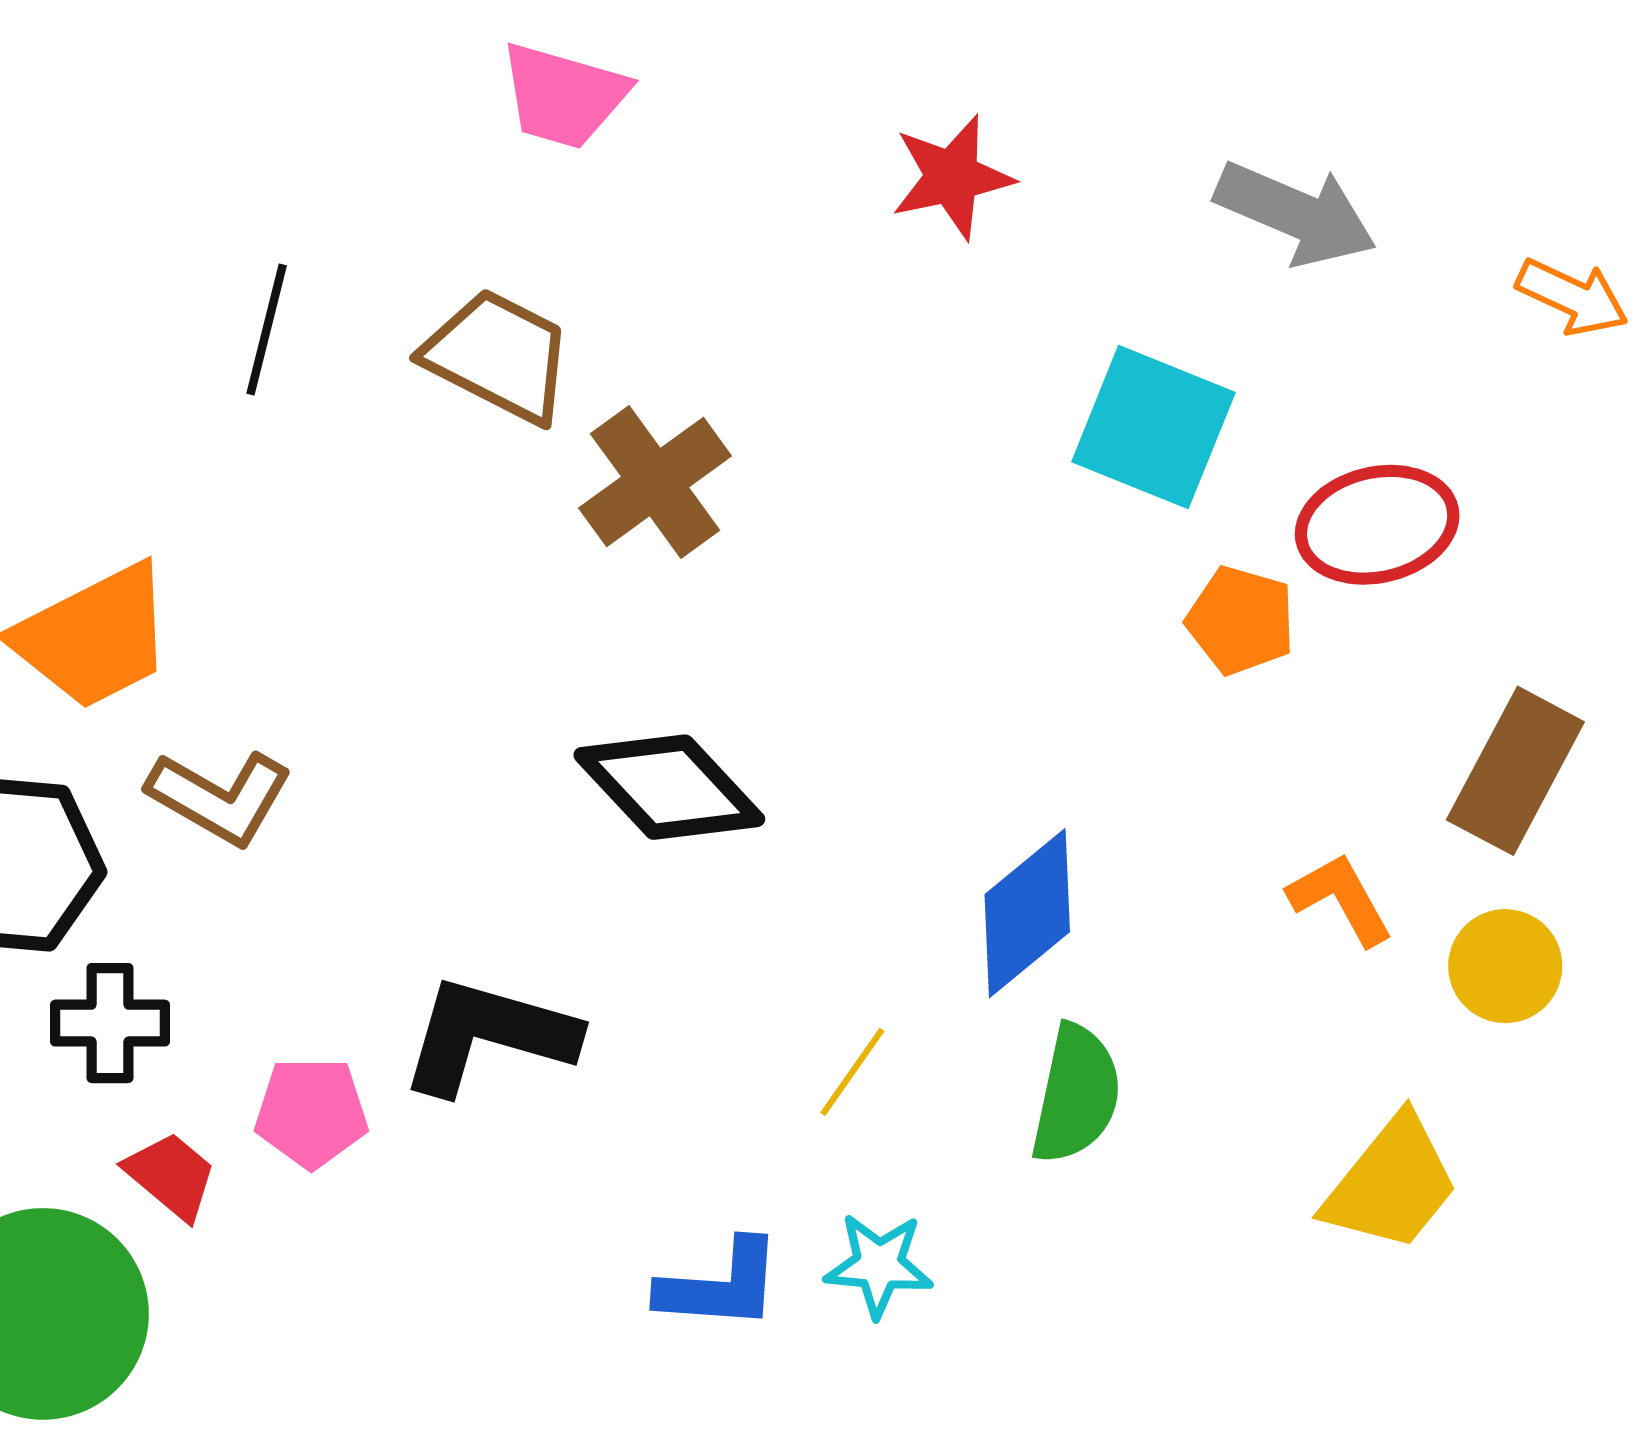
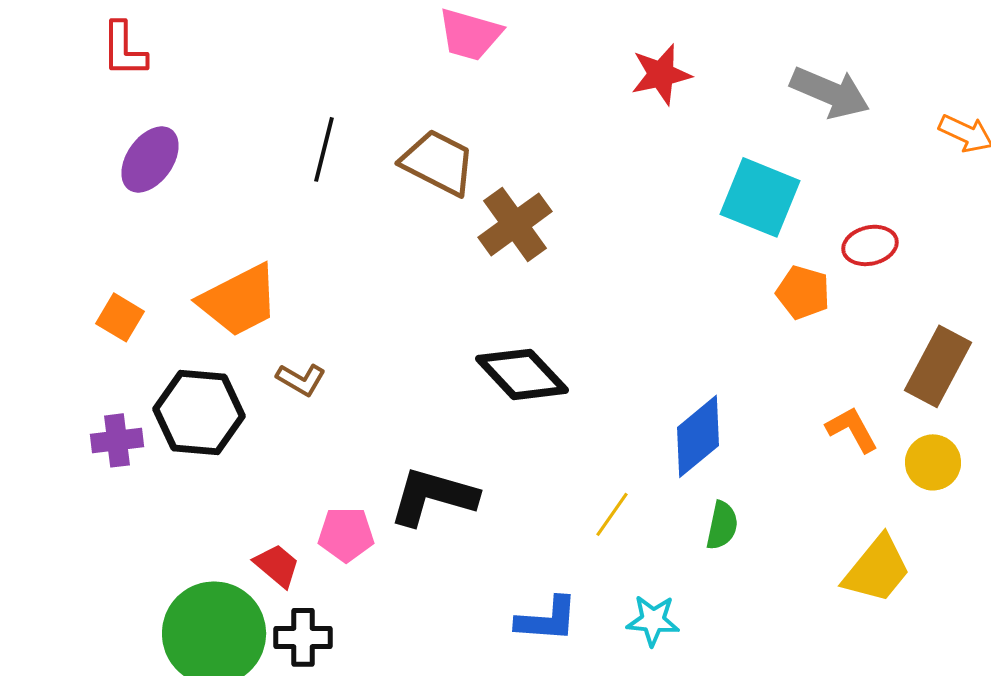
red ellipse: (1377, 525) -> (870, 245), size x0.7
brown L-shape: (220, 797) -> (301, 379), size x0.7
black cross: (110, 1023) -> (303, 637), moved
green semicircle: (1076, 1094) -> (722, 525), size x0.7
cyan star: (879, 1265) -> (653, 620), moved

